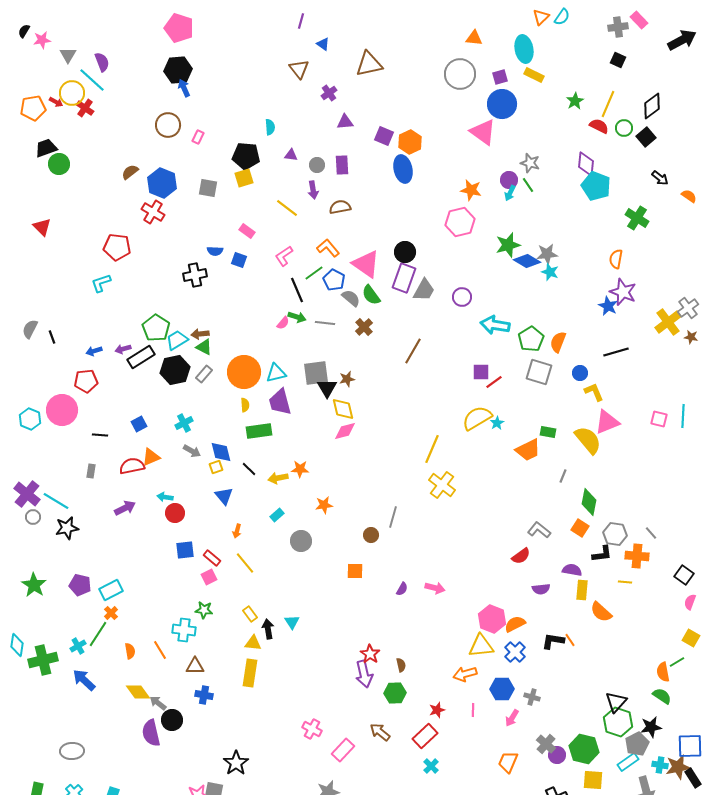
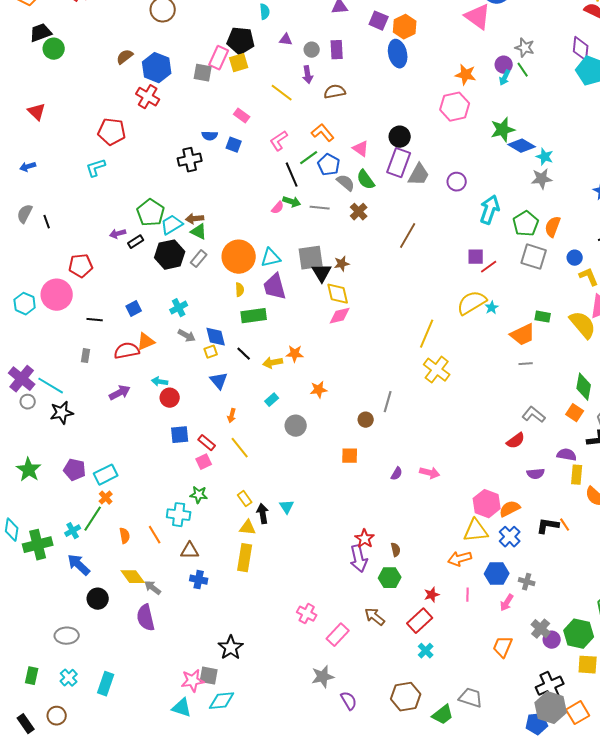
pink rectangle: (198, 137) -> (219, 58), moved, size x1.6
gray star: (547, 254) -> (542, 179), moved
pink triangle: (366, 264) -> (361, 149), size x0.6
cyan arrow: (495, 325) -> (490, 210), turned 100
blue arrow: (94, 351) -> (28, 167), moved
black rectangle: (141, 357) -> (136, 242), size x0.6
gray line: (563, 476) -> (526, 364), moved, turned 64
black circle: (172, 720) -> (98, 599), moved

